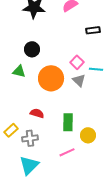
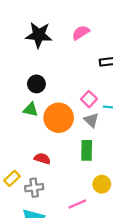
green triangle: (19, 71) -> (31, 110), moved
green rectangle: (68, 122) -> (87, 150), moved

